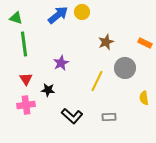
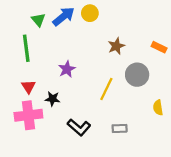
green triangle: (16, 18) -> (38, 20), moved, turned 32
pink cross: (26, 105) -> (28, 115), size x1.4

